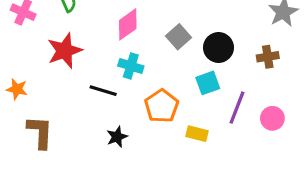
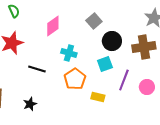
gray square: (179, 37) -> (94, 21), moved
brown cross: (268, 57) -> (144, 47), size x1.6
cyan cross: (131, 66) -> (69, 53), moved
black star: (117, 137) -> (30, 104), moved

